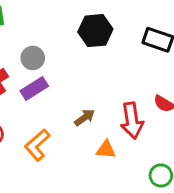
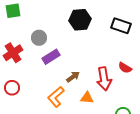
purple rectangle: (34, 88) -> (51, 57), moved
orange L-shape: (37, 145) -> (56, 97), moved

